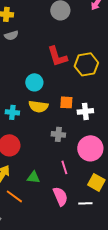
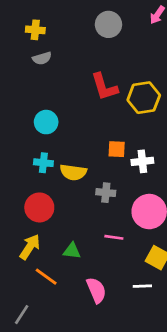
cyan circle: (34, 82) -> (46, 122), moved
yellow semicircle: (38, 106) -> (73, 172), moved
pink line: (64, 167) -> (114, 237), turned -64
pink semicircle: (60, 196) -> (96, 290), moved

